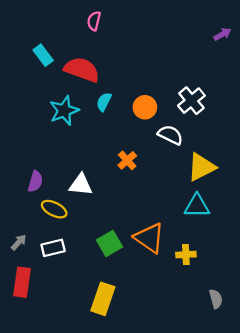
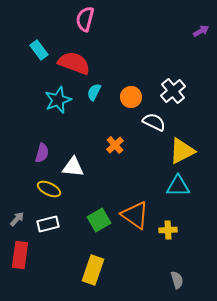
pink semicircle: (94, 21) -> (85, 19), size x1.4
purple semicircle: (35, 181) -> (42, 153), moved
gray semicircle: (216, 299) -> (177, 280), moved

